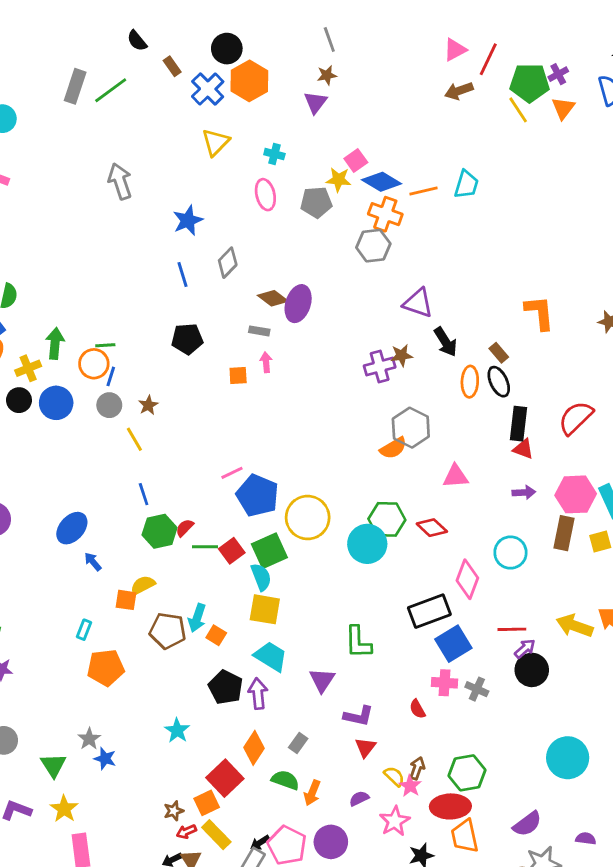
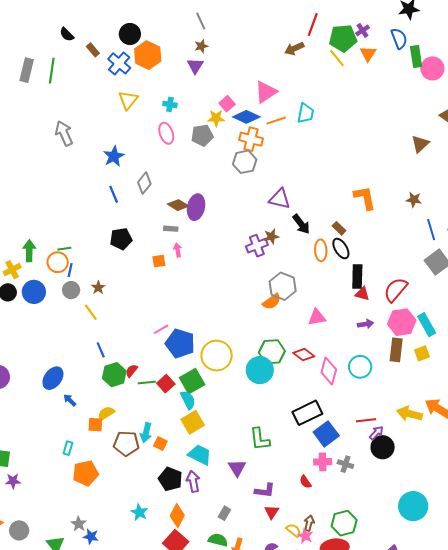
pink triangle: (455, 50) -> (266, 92), moved, size x1.4
green line: (111, 90) -> (52, 71), turned -40
red semicircle: (576, 418) -> (396, 290), moved
pink diamond: (467, 579) -> (329, 371), moved
yellow square: (265, 609) -> (193, 422), turned -35
orange diamond: (254, 748) -> (177, 516), moved

